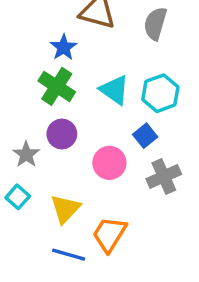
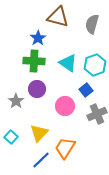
green cross: (57, 86) -> (34, 61), turned -30
cyan square: (18, 197) -> (11, 137), moved
blue line: (69, 255) -> (41, 160), turned -60

